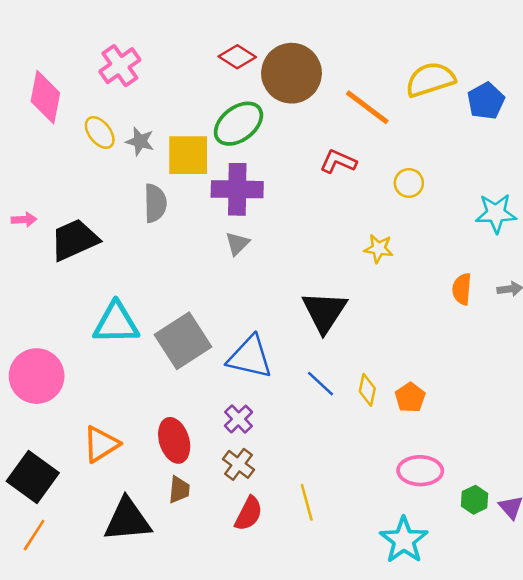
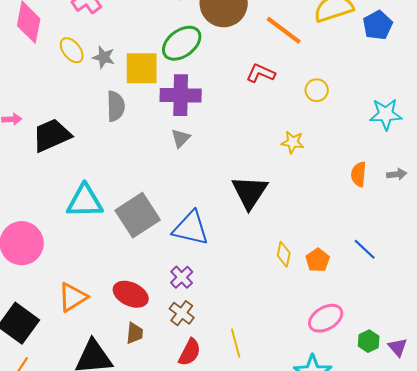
blue line: (321, 384) -> (365, 249), moved
red ellipse: (174, 440) -> (131, 294), turned -48
pink ellipse: (420, 471) -> (326, 318), turned -32

